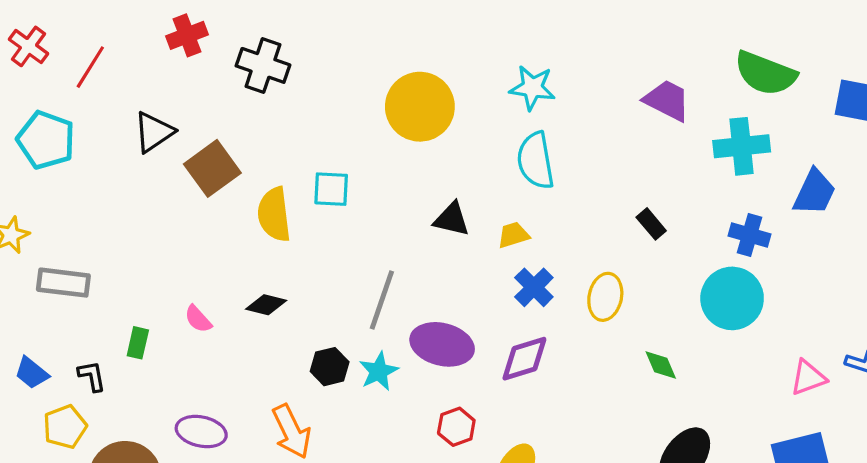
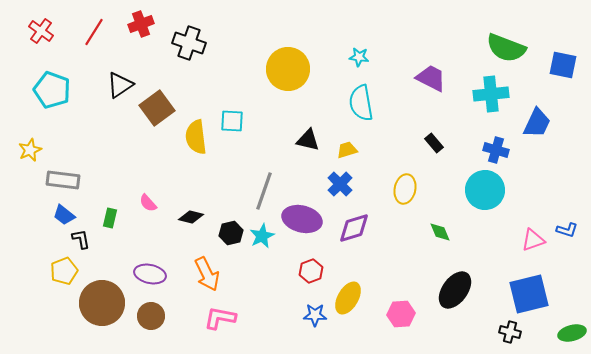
red line: (90, 67) -> (94, 32), moved
cyan star: (532, 88) -> (359, 57), size x0.7
purple trapezoid: (667, 100) -> (431, 78), moved
blue cross: (534, 287) -> (340, 184), moved
black diamond: (266, 305) -> (191, 217), moved
blue trapezoid: (32, 373) -> (64, 215), moved

